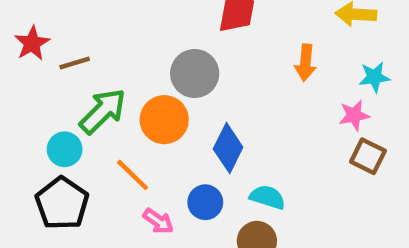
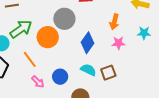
pink star: (354, 115) -> (119, 43), moved
blue diamond: (228, 148) -> (87, 43), moved
brown square: (368, 156) -> (108, 73), moved, turned 35
cyan semicircle: (267, 197) -> (88, 70), moved

